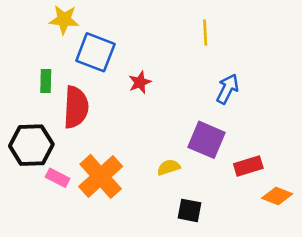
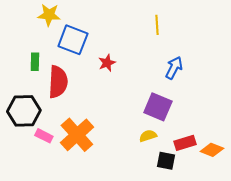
red rectangle: (248, 166) -> (185, 143), moved
yellow semicircle: (169, 167) -> (148, 136), moved
black square: (190, 210) -> (166, 161), moved

